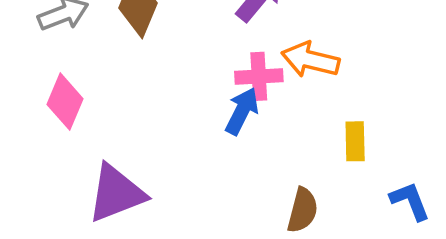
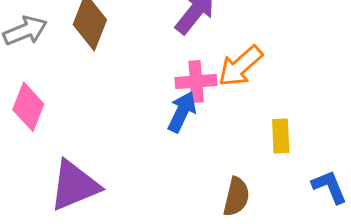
orange arrow: (310, 60) -> (240, 66), turned -54

